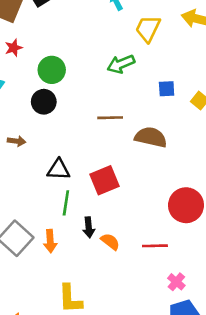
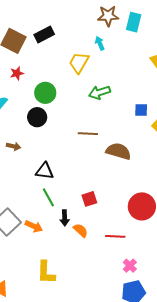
yellow trapezoid: (148, 29) -> (79, 63), moved
blue square: (167, 89) -> (141, 110), moved
red square: (104, 180) -> (89, 199), moved, size x0.7
green line: (66, 203) -> (48, 197), turned -42
orange arrow: (50, 241) -> (34, 226), turned -66

